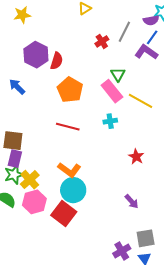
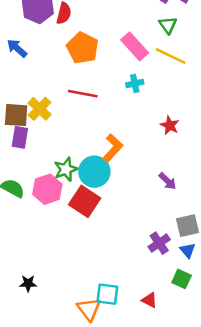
green triangle: (118, 74) -> (168, 25), moved
orange L-shape: (69, 170) -> (113, 148), moved, turned -80
green star: (14, 175) -> (66, 169), moved
yellow cross: (30, 180) -> (40, 109), moved

